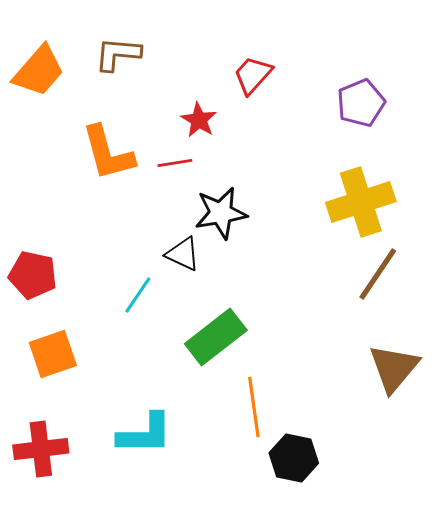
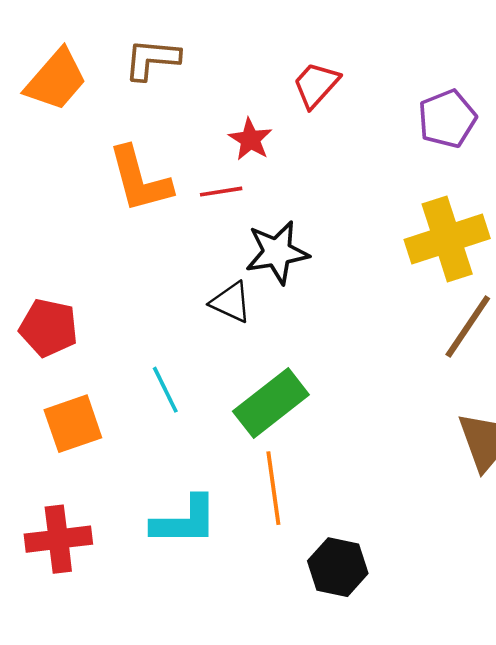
cyan line: (138, 295) -> (165, 390), moved, turned -60
orange line: (254, 407) -> (273, 488), moved
black hexagon: (294, 458) -> (338, 567), moved

